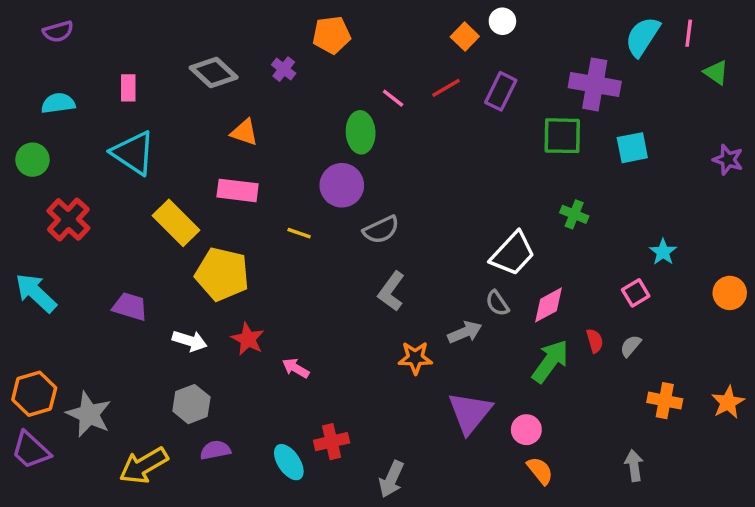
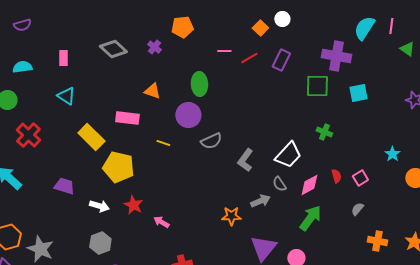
pink line: (393, 98) -> (224, 51), moved, turned -40
orange triangle: (244, 132) -> (152, 91), moved
cyan triangle: (133, 153) -> (66, 96), size x0.7
cyan star: (663, 252) -> (392, 154), moved
gray L-shape: (391, 291) -> (245, 160), moved
red semicircle: (595, 341) -> (336, 176), moved

